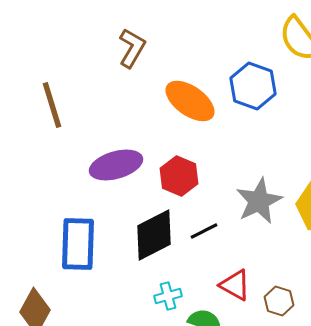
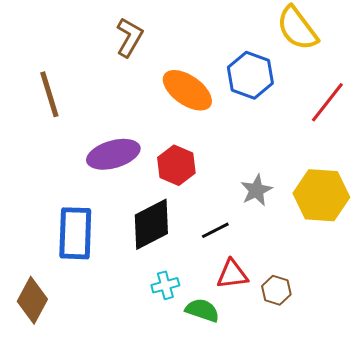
gray star: (259, 201) -> (256, 190), size x0.7
black line: (204, 231) -> (215, 230), moved
red triangle: (235, 285) -> (232, 274), turned -36

